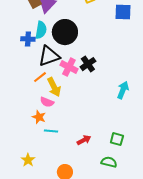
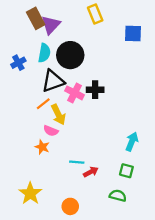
blue cross: (28, 39) -> (18, 63), moved, turned -32
black cross: (88, 64) -> (95, 90), turned 35
cyan arrow: (123, 90) -> (132, 142), moved
cyan line: (51, 131) -> (77, 162), moved
yellow star: (28, 160) -> (30, 193), size x1.5

